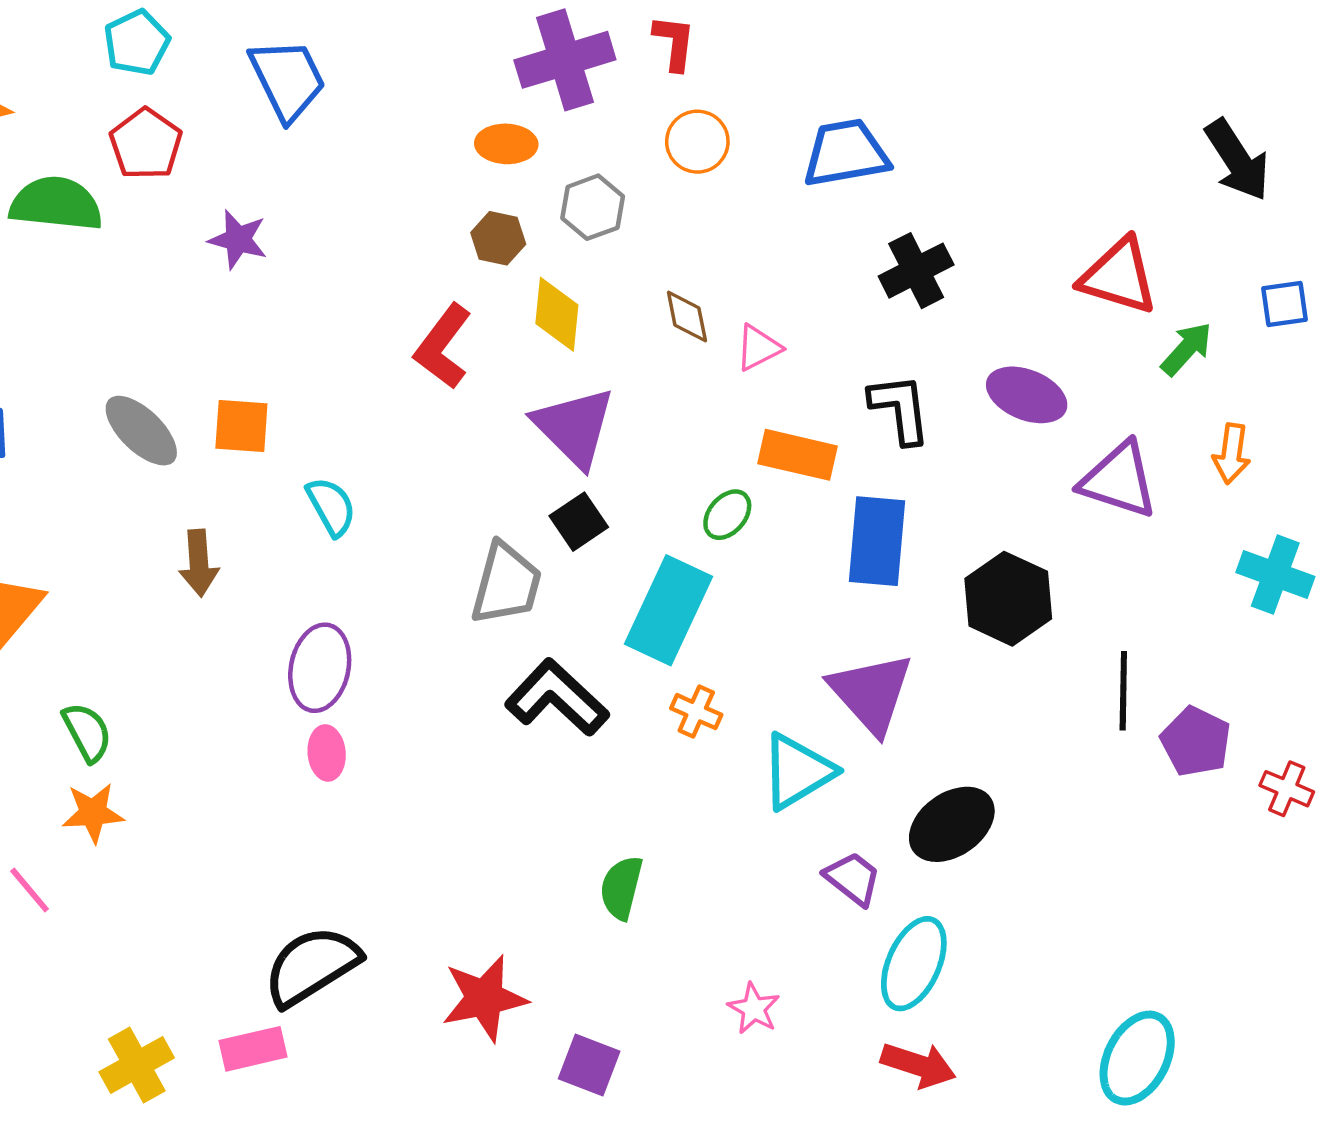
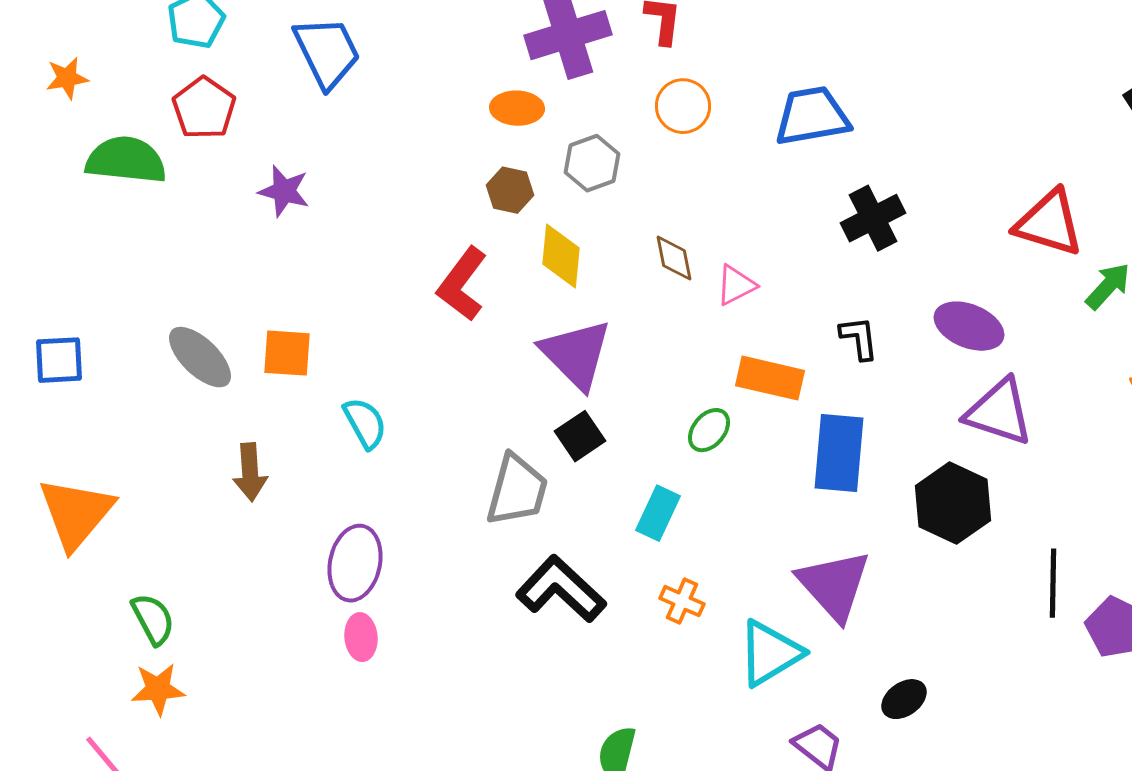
black L-shape: (900, 409) -> (859, 338), size x0.7
purple triangle: (1119, 480) -> (999, 412), moved
cyan rectangle: (669, 610) -> (658, 513), size x0.6
black ellipse: (952, 824) -> (904, 699), size x0.6

